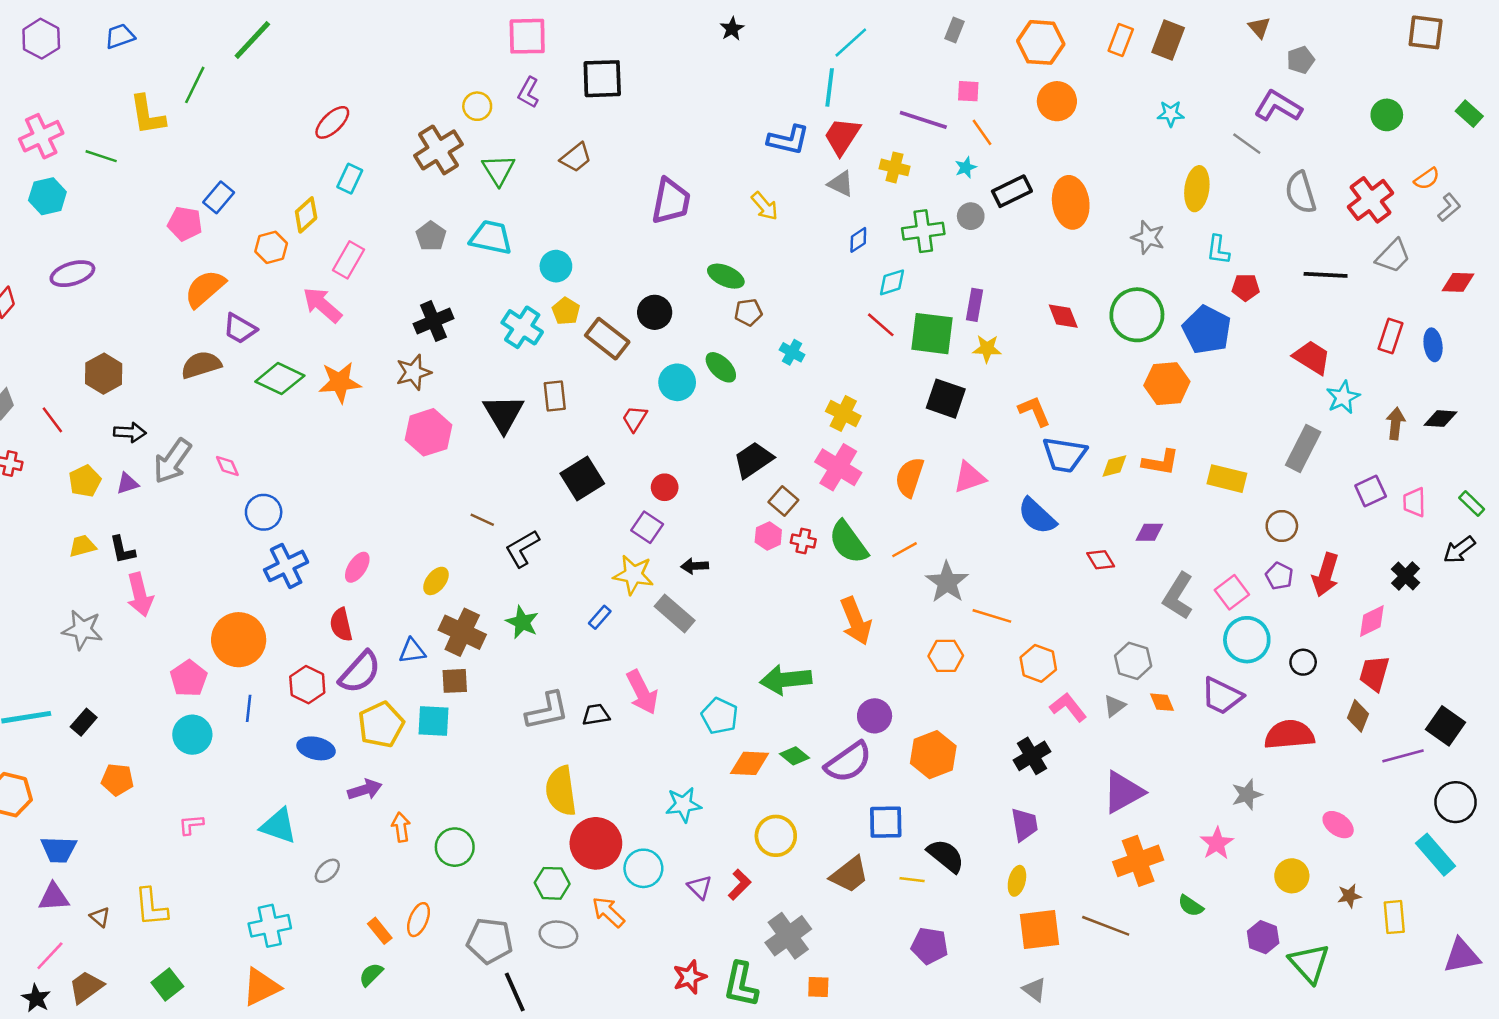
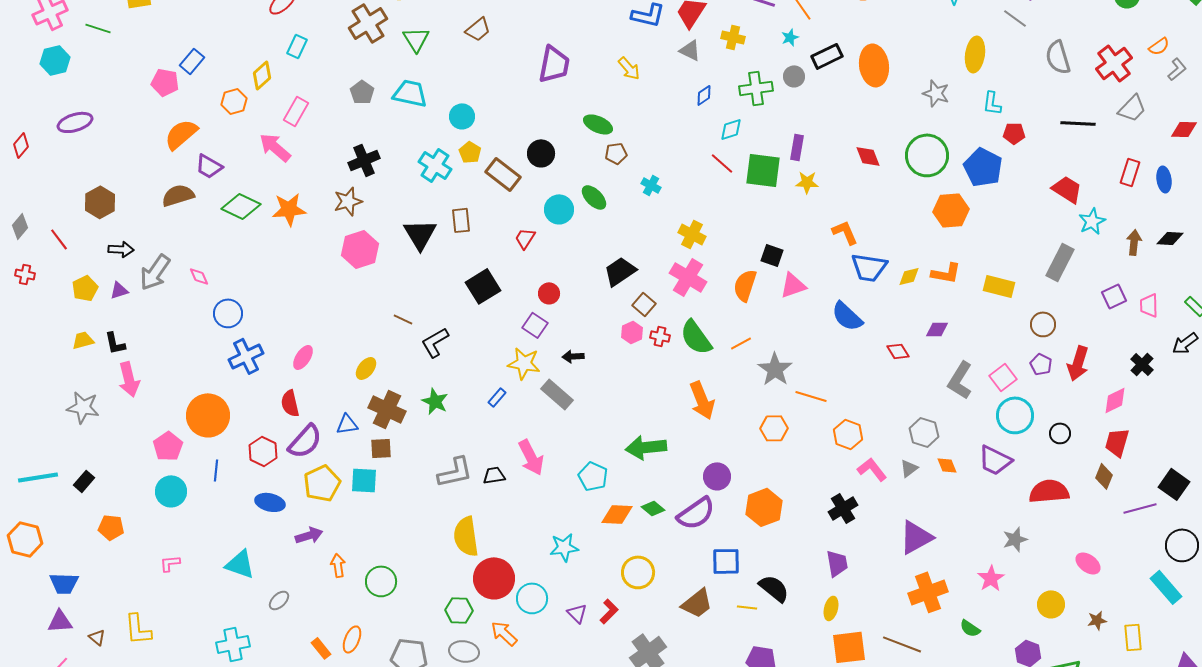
black square: (946, 399) -> (772, 255), moved, size x0.7

